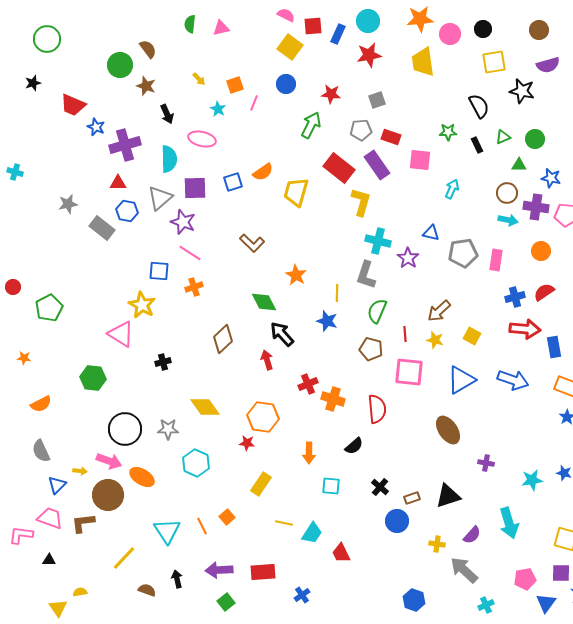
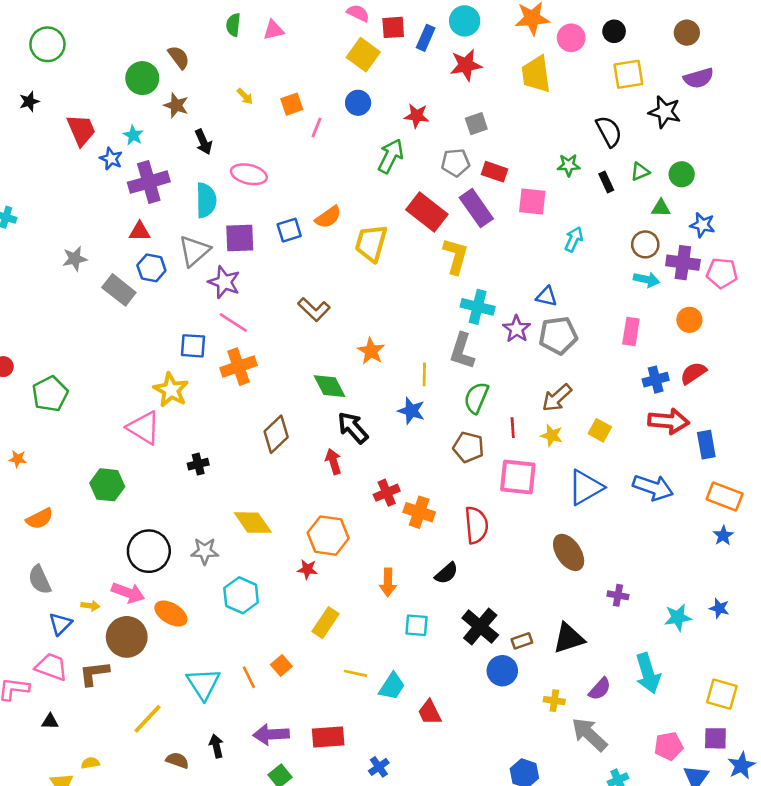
red trapezoid: (73, 105) -> (81, 130), turned -136
cyan star: (218, 109) -> (133, 135), moved
gray pentagon: (463, 253) -> (558, 335), moved
orange cross: (194, 287) -> (238, 367), size x1.5
black cross: (380, 487) -> (480, 627), size x1.6

